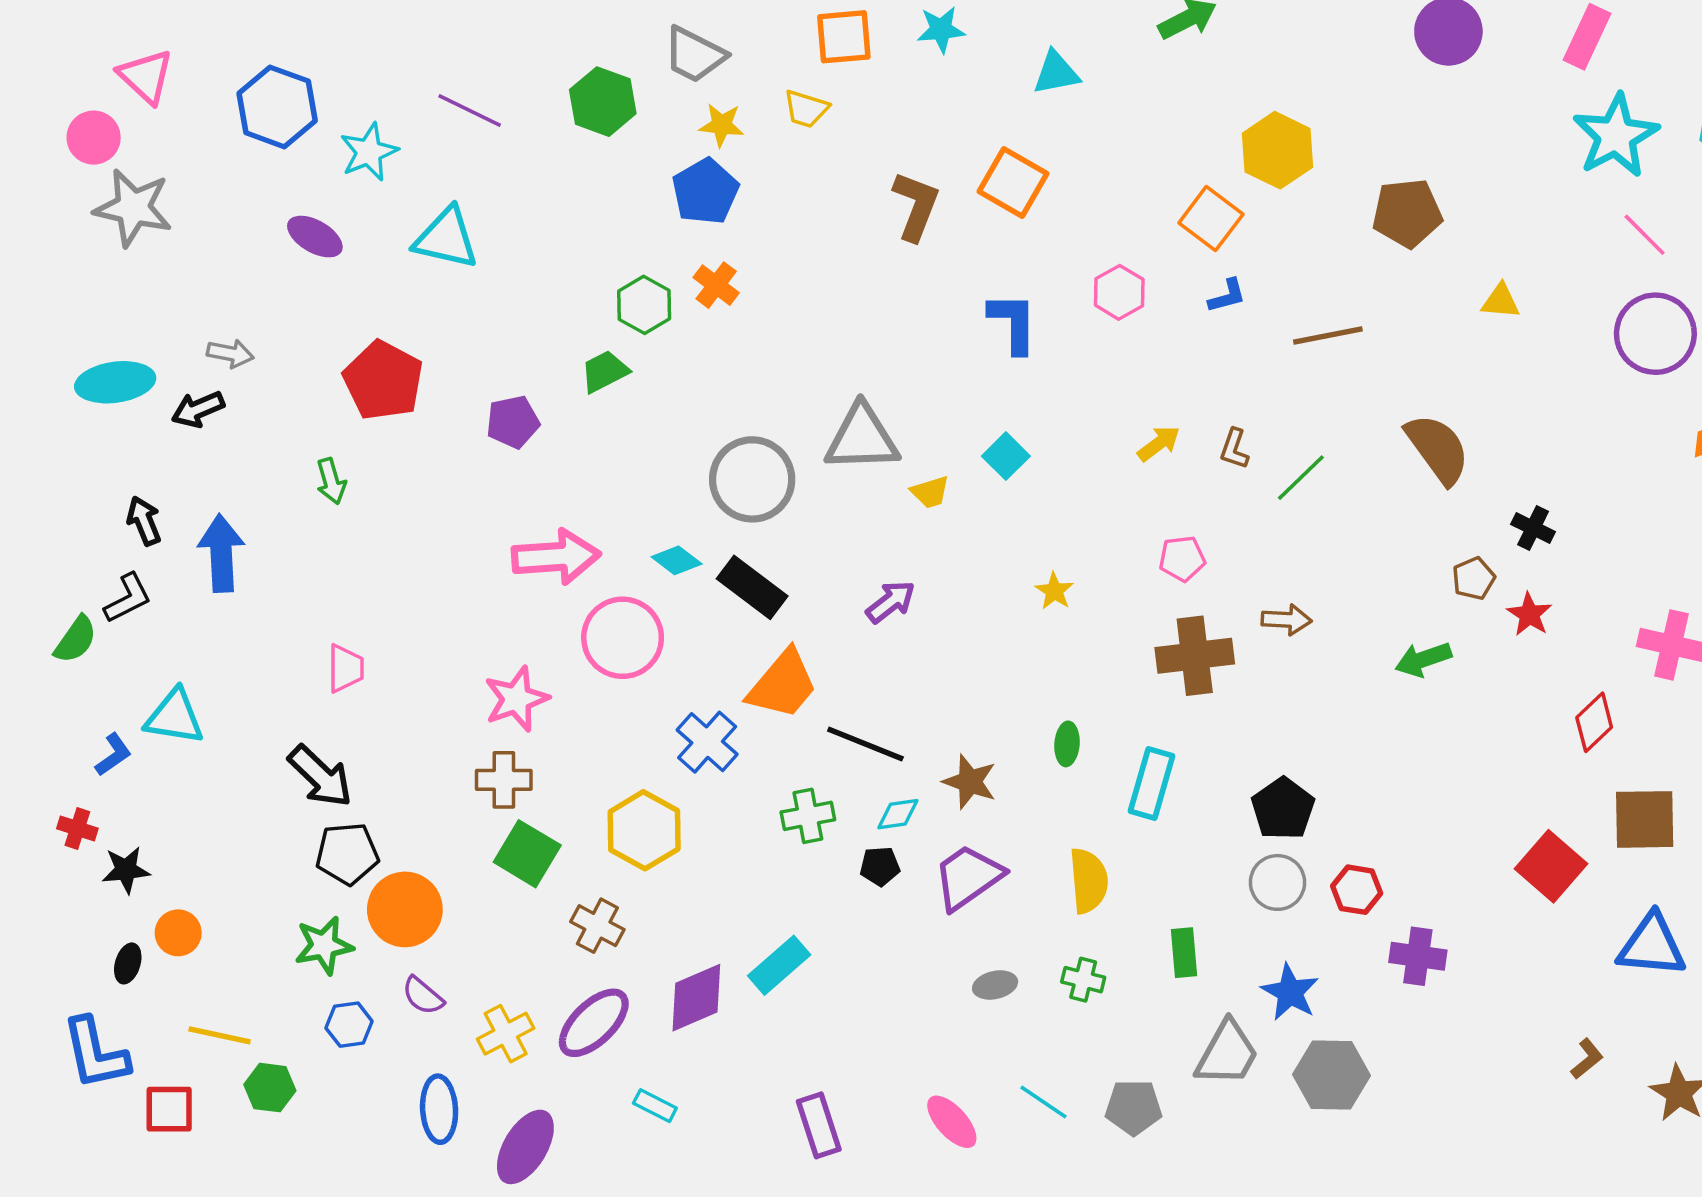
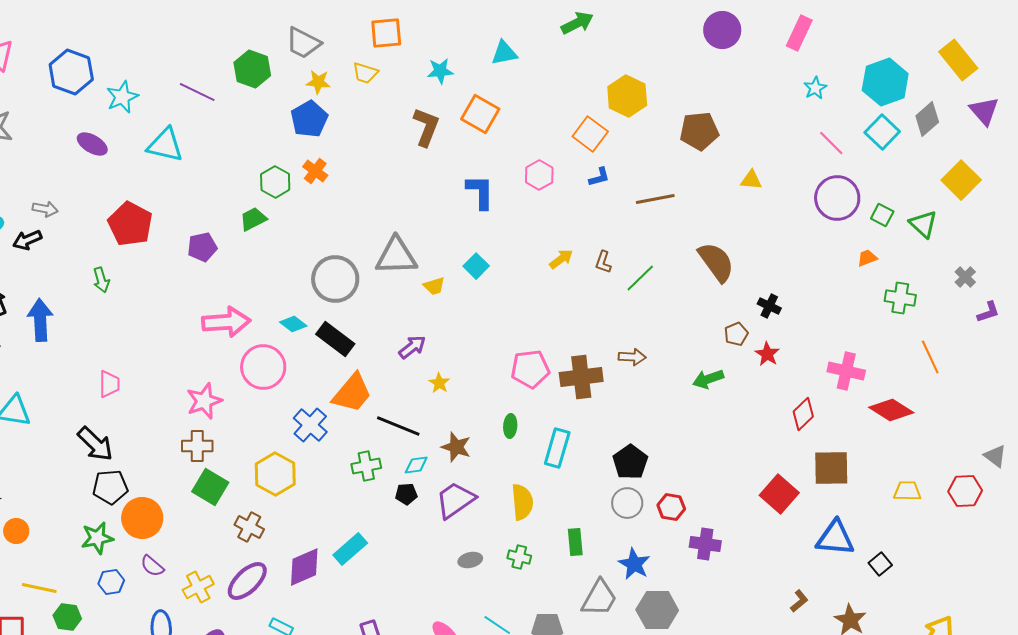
cyan star: (941, 30) -> (440, 71), moved
purple line: (470, 111) -> (197, 92), moved
cyan star: (1616, 136) -> (815, 88), size x0.5
pink pentagon: (1182, 559) -> (530, 369), moved, size x1.5
yellow star: (1054, 591) -> (439, 383), moved

